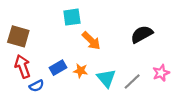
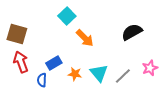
cyan square: (72, 17) -> (67, 16), turned -36
orange star: (81, 71) -> (75, 74), moved
blue semicircle: (37, 86) -> (42, 80), moved, turned 120

